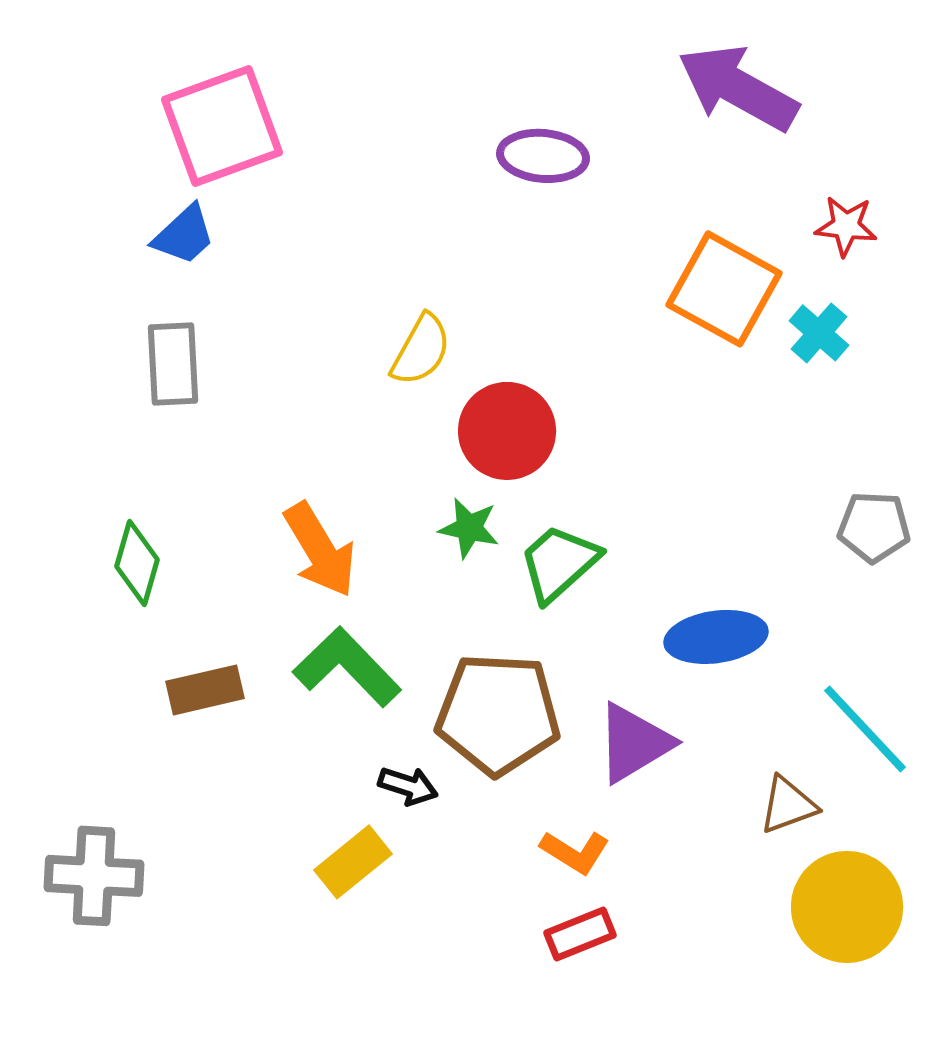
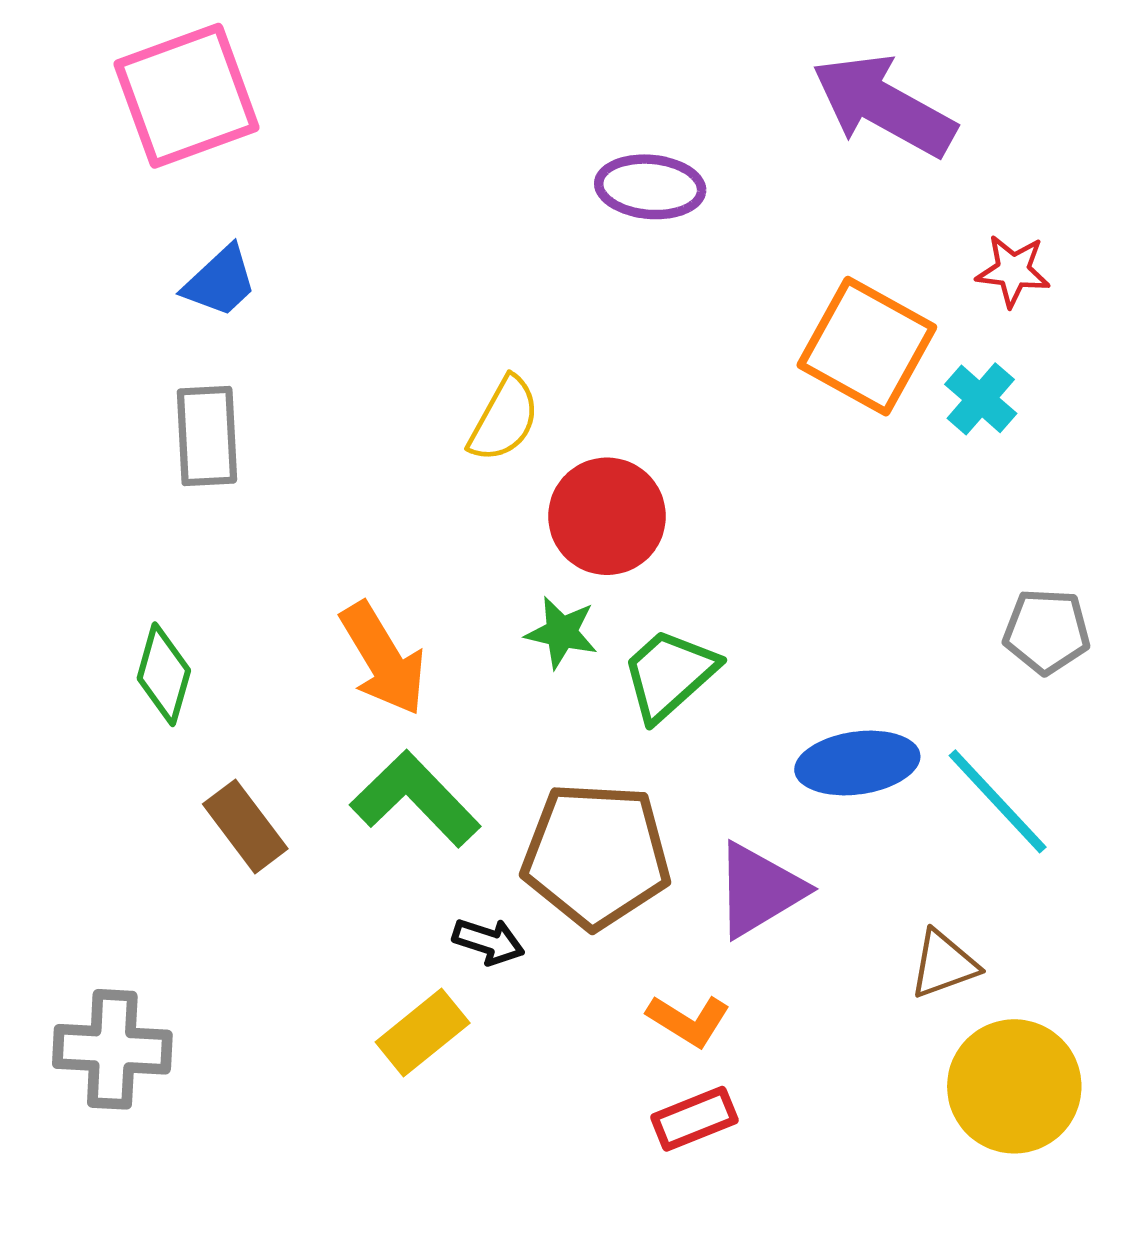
pink square: (222, 126) -> (187, 96), moved
brown rectangle: (205, 690) -> (245, 826), turned 66
cyan line: (865, 729) -> (998, 801), moved

